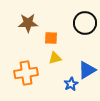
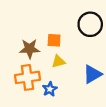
brown star: (28, 23) -> (30, 49), moved
blue star: (71, 84) -> (50, 89), moved

